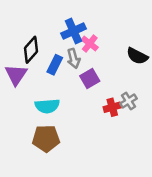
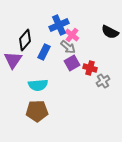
black semicircle: (137, 56) -> (110, 32), moved
gray arrow: (74, 59) -> (68, 47), moved, turned -35
red cross: (112, 107) -> (90, 68), moved, turned 32

